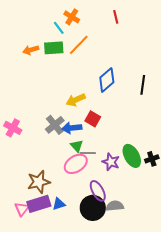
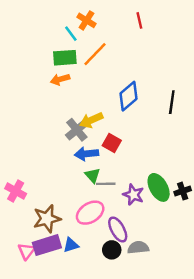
orange arrow: (31, 50) -> (60, 79), moved
gray cross: (55, 125) -> (77, 130), moved
pink cross: (13, 128) -> (16, 191), moved
pink ellipse: (76, 164) -> (90, 213), moved
black circle: (93, 208) -> (112, 250), size x0.6

